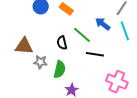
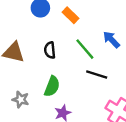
black semicircle: (62, 43) -> (50, 50), moved
gray star: (40, 62) -> (21, 99), moved

